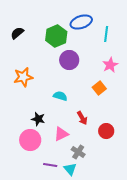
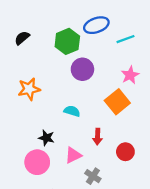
cyan line: (106, 34) -> (125, 39), turned 63
orange square: (99, 88) -> (117, 102), size x1.5
red arrow: (82, 118) -> (98, 137), turned 32

